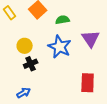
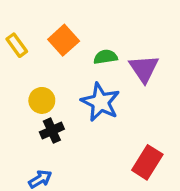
purple triangle: (91, 39) -> (144, 69), moved
red rectangle: (88, 83) -> (147, 162), turned 30

